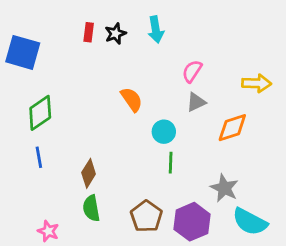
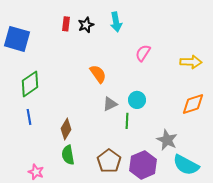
gray triangle: (196, 102) -> (110, 104), moved
orange diamond: (232, 128) -> (193, 104), moved
cyan circle: (164, 132) -> (137, 100), moved

